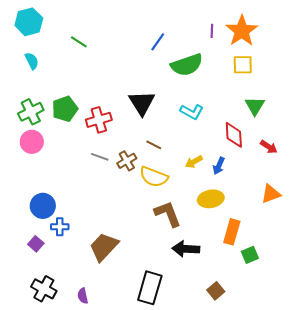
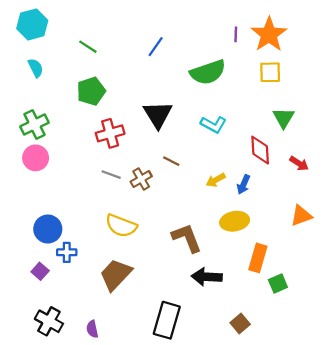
blue line: (158, 42) -> (156, 47), moved
green pentagon: (65, 109) -> (91, 91), moved
yellow semicircle: (154, 177) -> (121, 226), moved

